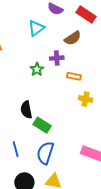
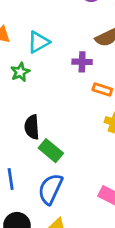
cyan triangle: (36, 28) -> (38, 42), moved
green star: (37, 69) -> (20, 72), moved

